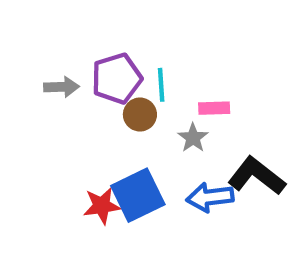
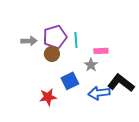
brown circle: (140, 115) -> (52, 54), moved
blue square: (138, 195) -> (70, 81), moved, size x0.7

